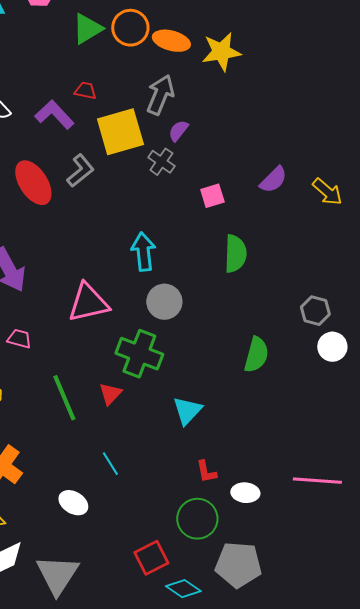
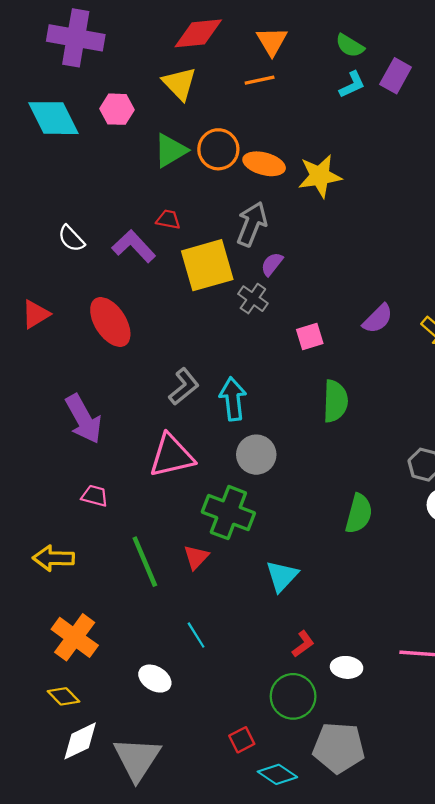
gray L-shape: (80, 171) -> (184, 387), moved
red L-shape: (206, 472) -> (303, 644), turned -115
red square: (151, 558) -> (242, 740), size x0.7

